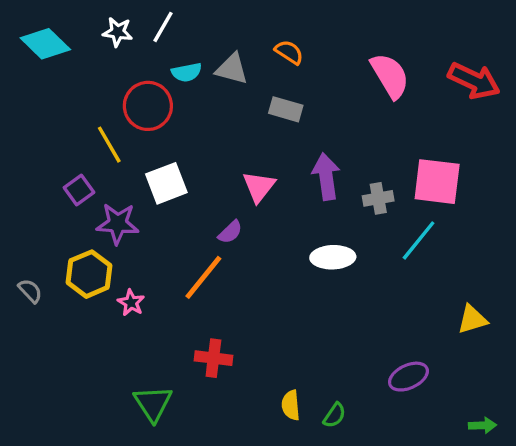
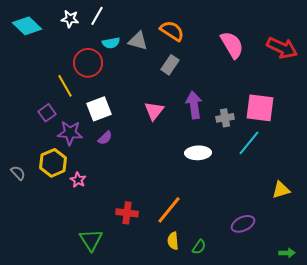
orange semicircle: (289, 52) -> (172, 31), size x1.4
gray rectangle: (286, 109) -> (170, 65), turned -72
purple semicircle: (230, 232) -> (105, 138), moved
orange line: (203, 277) -> (169, 210), moved

